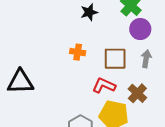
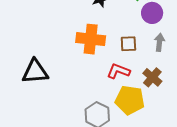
orange cross: (78, 52) -> (91, 39), size x1.8
brown square: (115, 59) -> (128, 44), size x0.7

